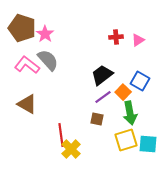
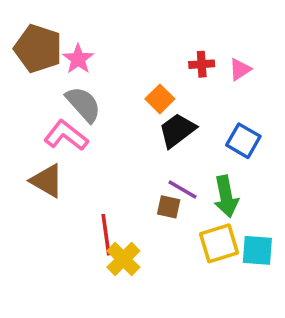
pink L-shape: (27, 65) -> (66, 136), moved
orange square: (123, 92) -> (160, 99), moved
purple line: (103, 97) -> (183, 189), moved, turned 66

